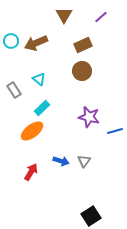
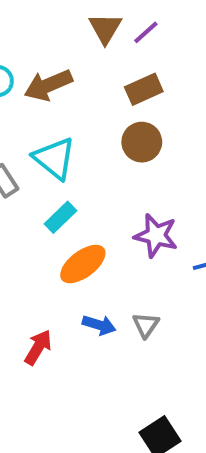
purple line: (101, 17) -> (146, 32), moved
cyan triangle: (39, 79) -> (54, 158), size x1.6
orange ellipse: (32, 131) -> (83, 264), moved

